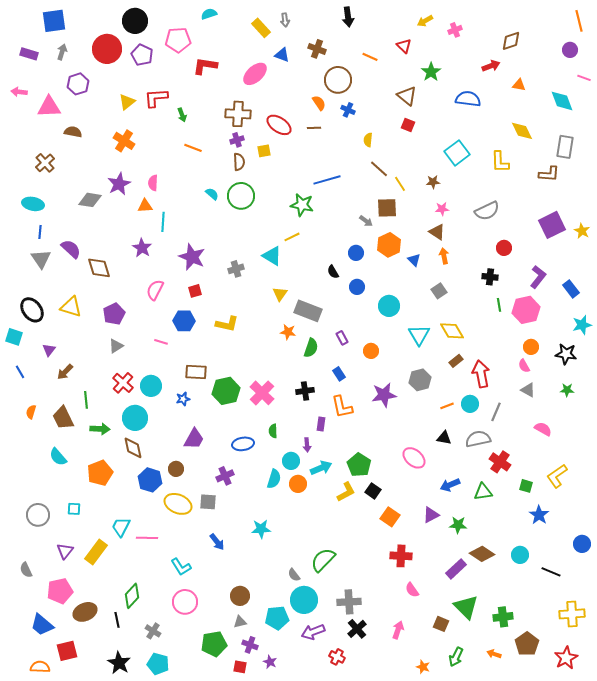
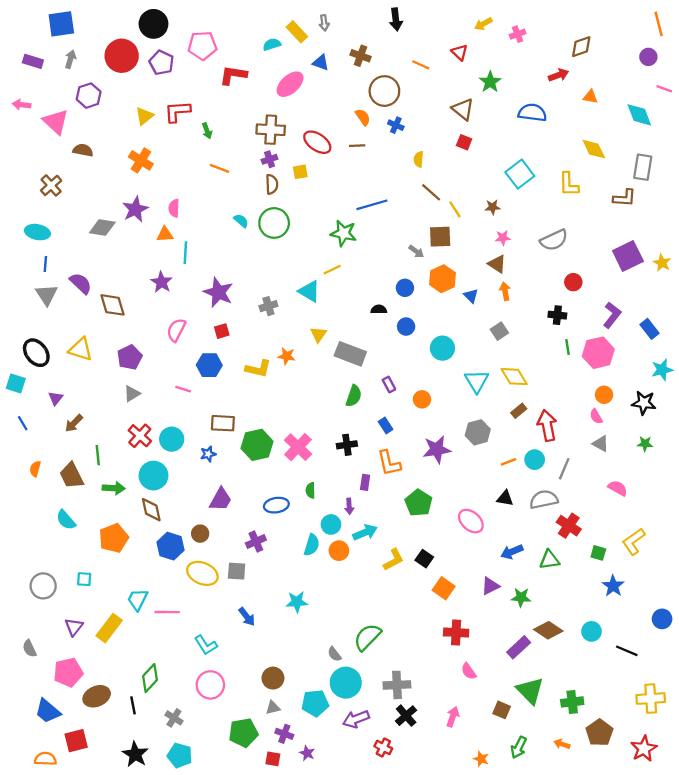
cyan semicircle: (209, 14) -> (272, 44), moved
pink triangle: (49, 107) -> (56, 122), turned 45
black semicircle: (333, 272) -> (379, 309), turned 120
orange star: (288, 332) -> (287, 356), moved
green pentagon: (359, 465) -> (419, 503), moved

